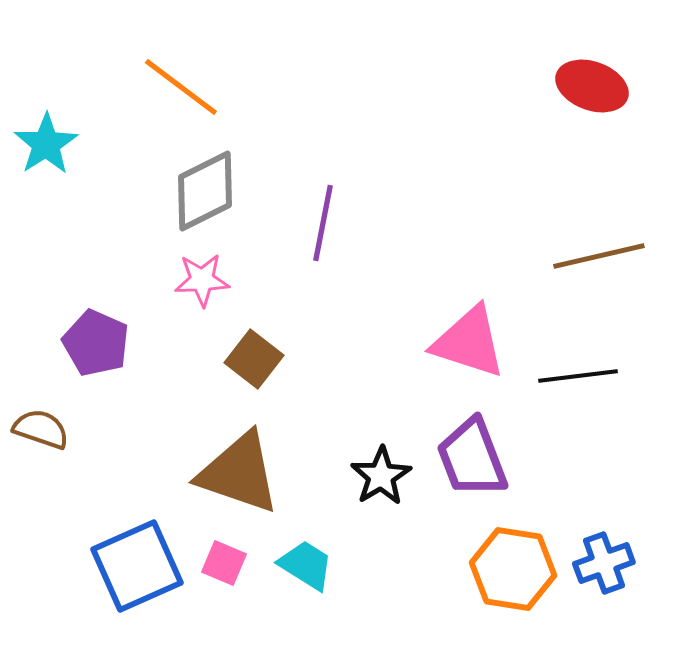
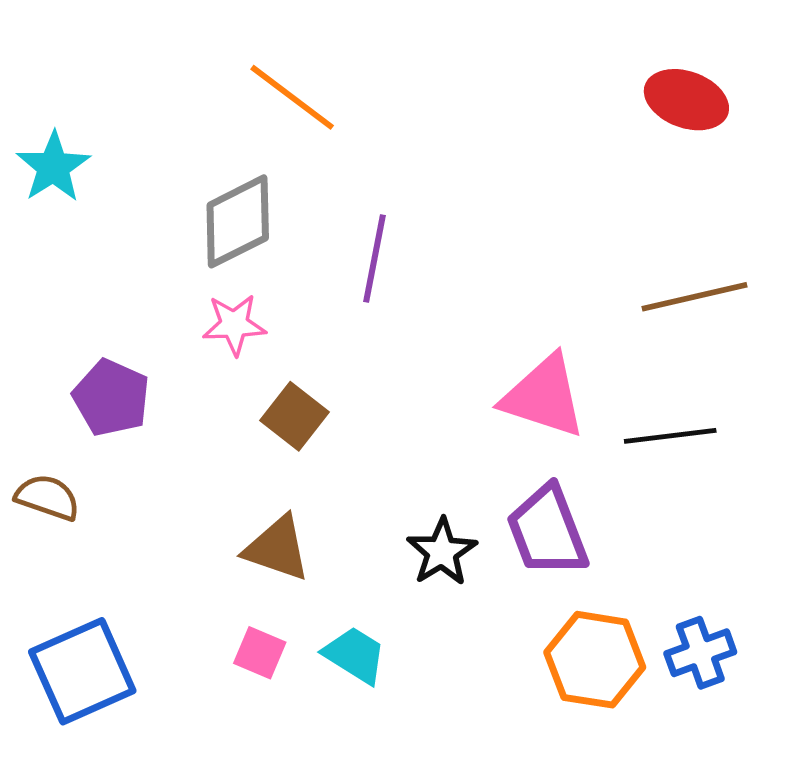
orange line: (181, 87) -> (292, 97), moved
brown triangle: (239, 473) -> (277, 548), size x0.7
blue square: (137, 566) -> (82, 671), moved

